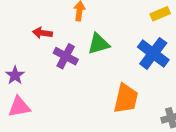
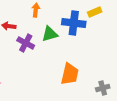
blue cross: (153, 53) -> (74, 23), moved, turned -30

